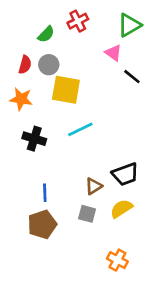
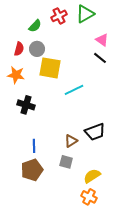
green triangle: (129, 25) -> (85, 14), moved
pink triangle: (113, 53) -> (102, 40), moved
cyan line: (80, 129) -> (74, 90), moved
yellow semicircle: (121, 209) -> (92, 176), moved

